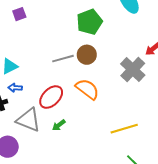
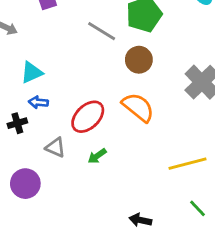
gray line: (63, 59) -> (102, 31), moved, turned 45
gray triangle: (29, 120) -> (55, 147), size x0.6

